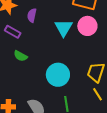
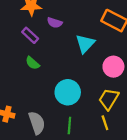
purple semicircle: (32, 15) -> (55, 23), turned -96
pink circle: (87, 26) -> (113, 67), moved

